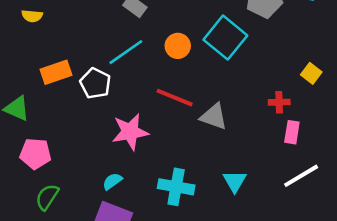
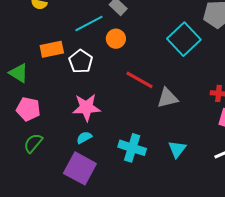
orange circle: (178, 46) -> (116, 39), moved
cyan line: (126, 52) -> (89, 23), moved
gray triangle: (214, 117) -> (167, 98), turned -40
pink star: (130, 132) -> (86, 107), moved

